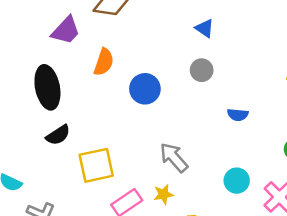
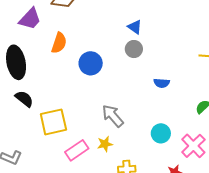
blue triangle: (205, 28) -> (135, 27), moved
black semicircle: (58, 135) -> (24, 99), turned -108

